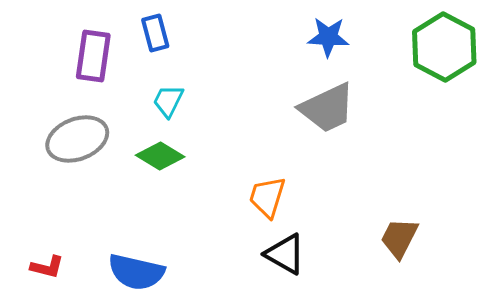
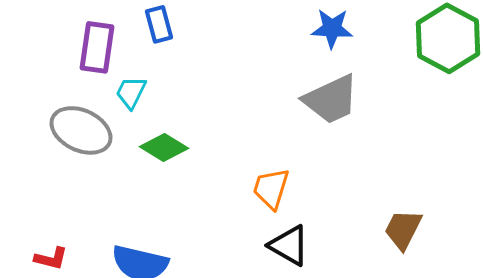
cyan trapezoid: (168, 101) -> (131, 92), moved
gray ellipse: (77, 139) -> (81, 130), turned 46

